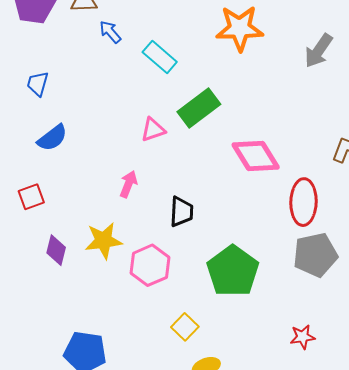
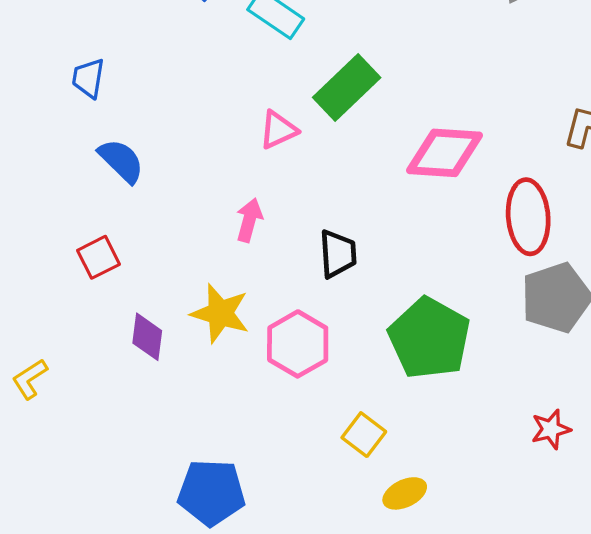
blue semicircle: (52, 138) -> (121, 161), turned -92
pink diamond: (256, 156) -> (445, 153), turned -48
yellow star: (104, 241) -> (220, 313), turned 30

